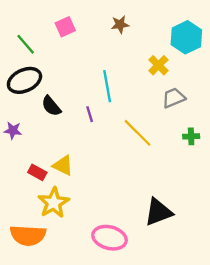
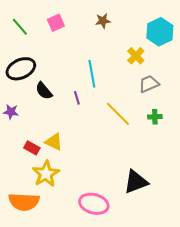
green line: (26, 44) -> (20, 27), moved
green cross: (191, 136) -> (155, 117), moved

